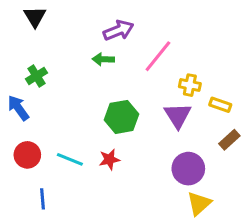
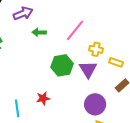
purple arrow: (118, 30) -> (23, 13), moved
green hexagon: (121, 117) -> (62, 65), moved
cyan line: (70, 159) -> (17, 108), moved, turned 60

